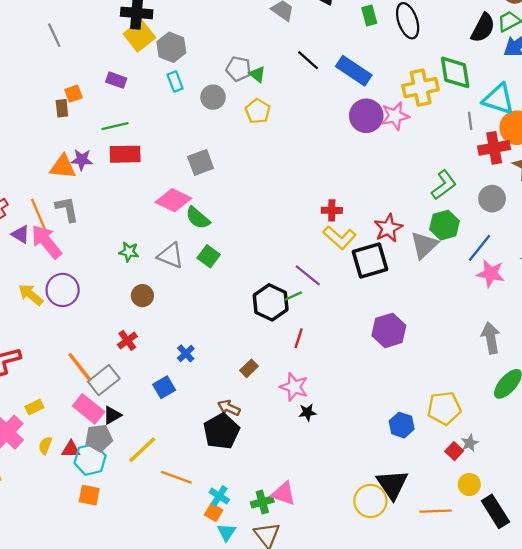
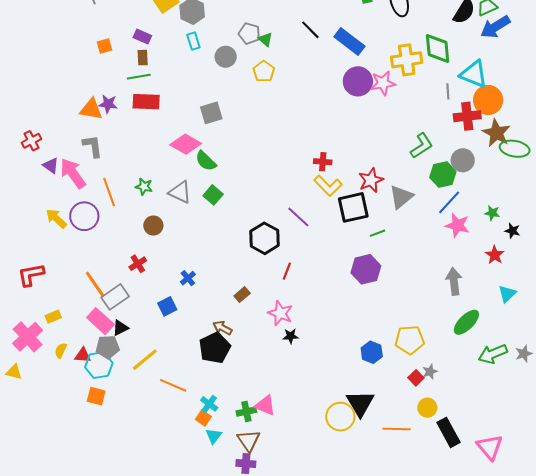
brown rectangle: (62, 108) -> (143, 58), moved
orange line: (39, 215) -> (109, 192), moved
green hexagon: (444, 225) -> (443, 174), moved
green line: (293, 296) -> (377, 233), moved

